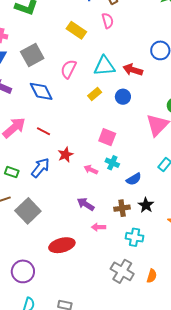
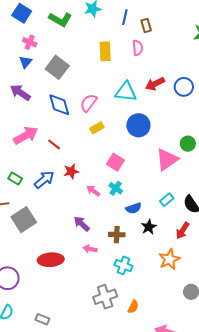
yellow rectangle: (76, 30) -> (105, 51), turned 42
gray square: (32, 55) -> (57, 67), turned -35
pink semicircle: (68, 69) -> (89, 103), moved
red arrow: (133, 70) -> (155, 84), moved, turned -54
yellow rectangle: (95, 94) -> (97, 128), moved
blue circle: (123, 97) -> (138, 125), size x1.5
black star: (146, 205) -> (149, 227), moved
gray cross: (122, 271) -> (105, 297), turned 30

